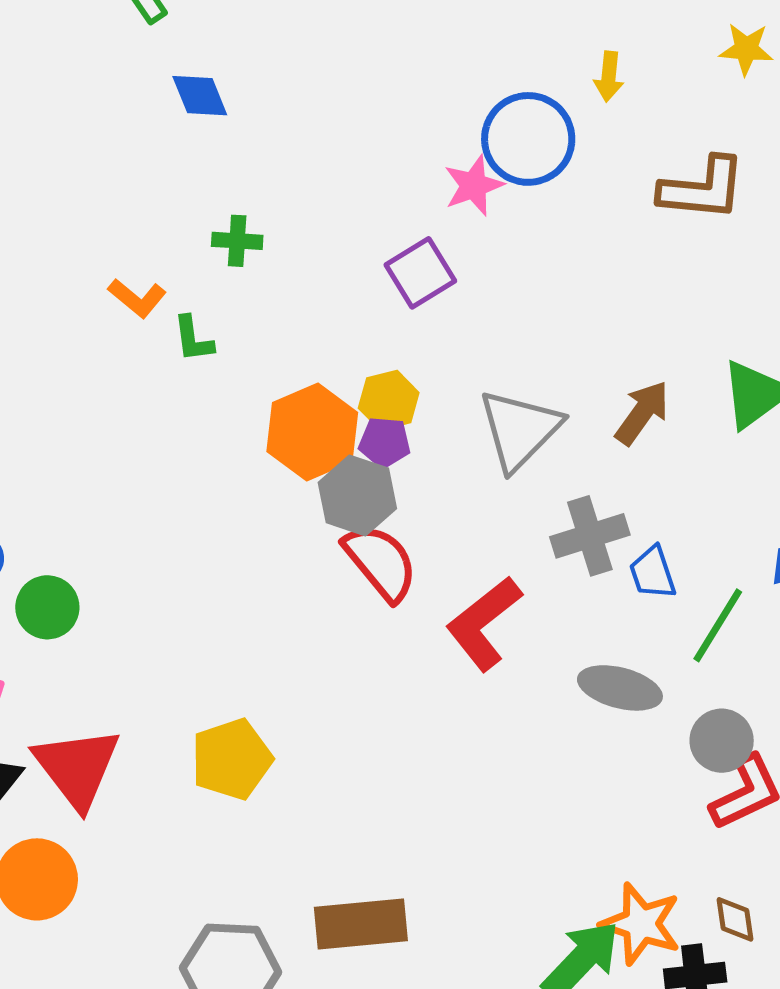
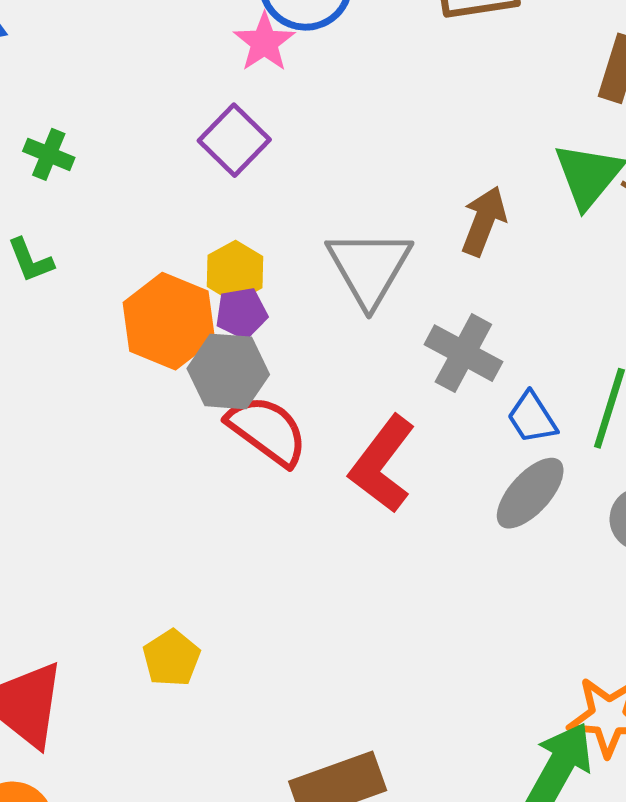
green cross: (237, 241) -> (49, 154), turned 33
gray cross: (590, 536) -> (463, 353), turned -30
blue trapezoid: (653, 573) -> (532, 418), moved
gray ellipse: (620, 688) -> (530, 493), turned -48
yellow pentagon: (232, 759) -> (171, 658), size x0.7

